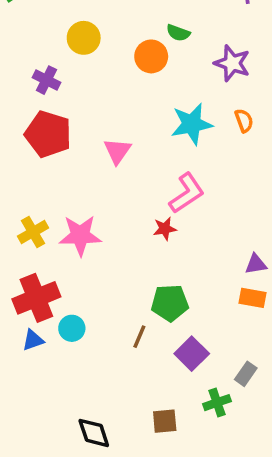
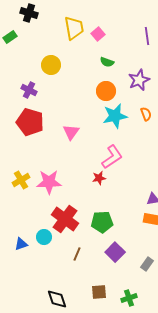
orange circle: (151, 56) -> (106, 91), moved
purple star: (232, 63) -> (139, 80), turned 30
red cross: (36, 298) -> (65, 219), moved, turned -32
brown line: (139, 337) -> (77, 254), moved
green cross: (217, 403) -> (129, 298), moved

